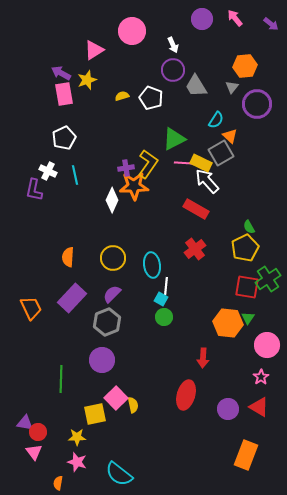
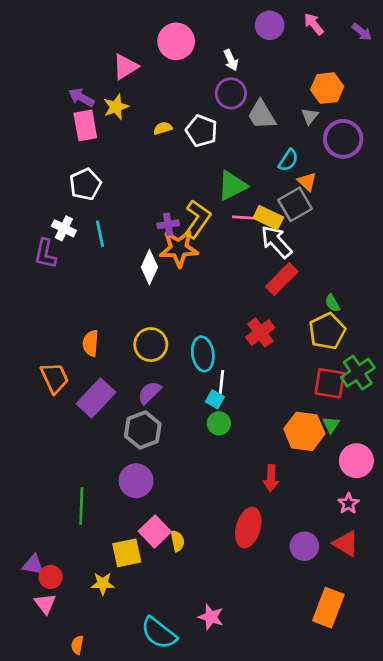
red rectangle: (196, 209) -> (282, 279), moved, turned -75
orange trapezoid: (31, 308) -> (55, 378), moved
pink star: (77, 462) -> (211, 617), moved

